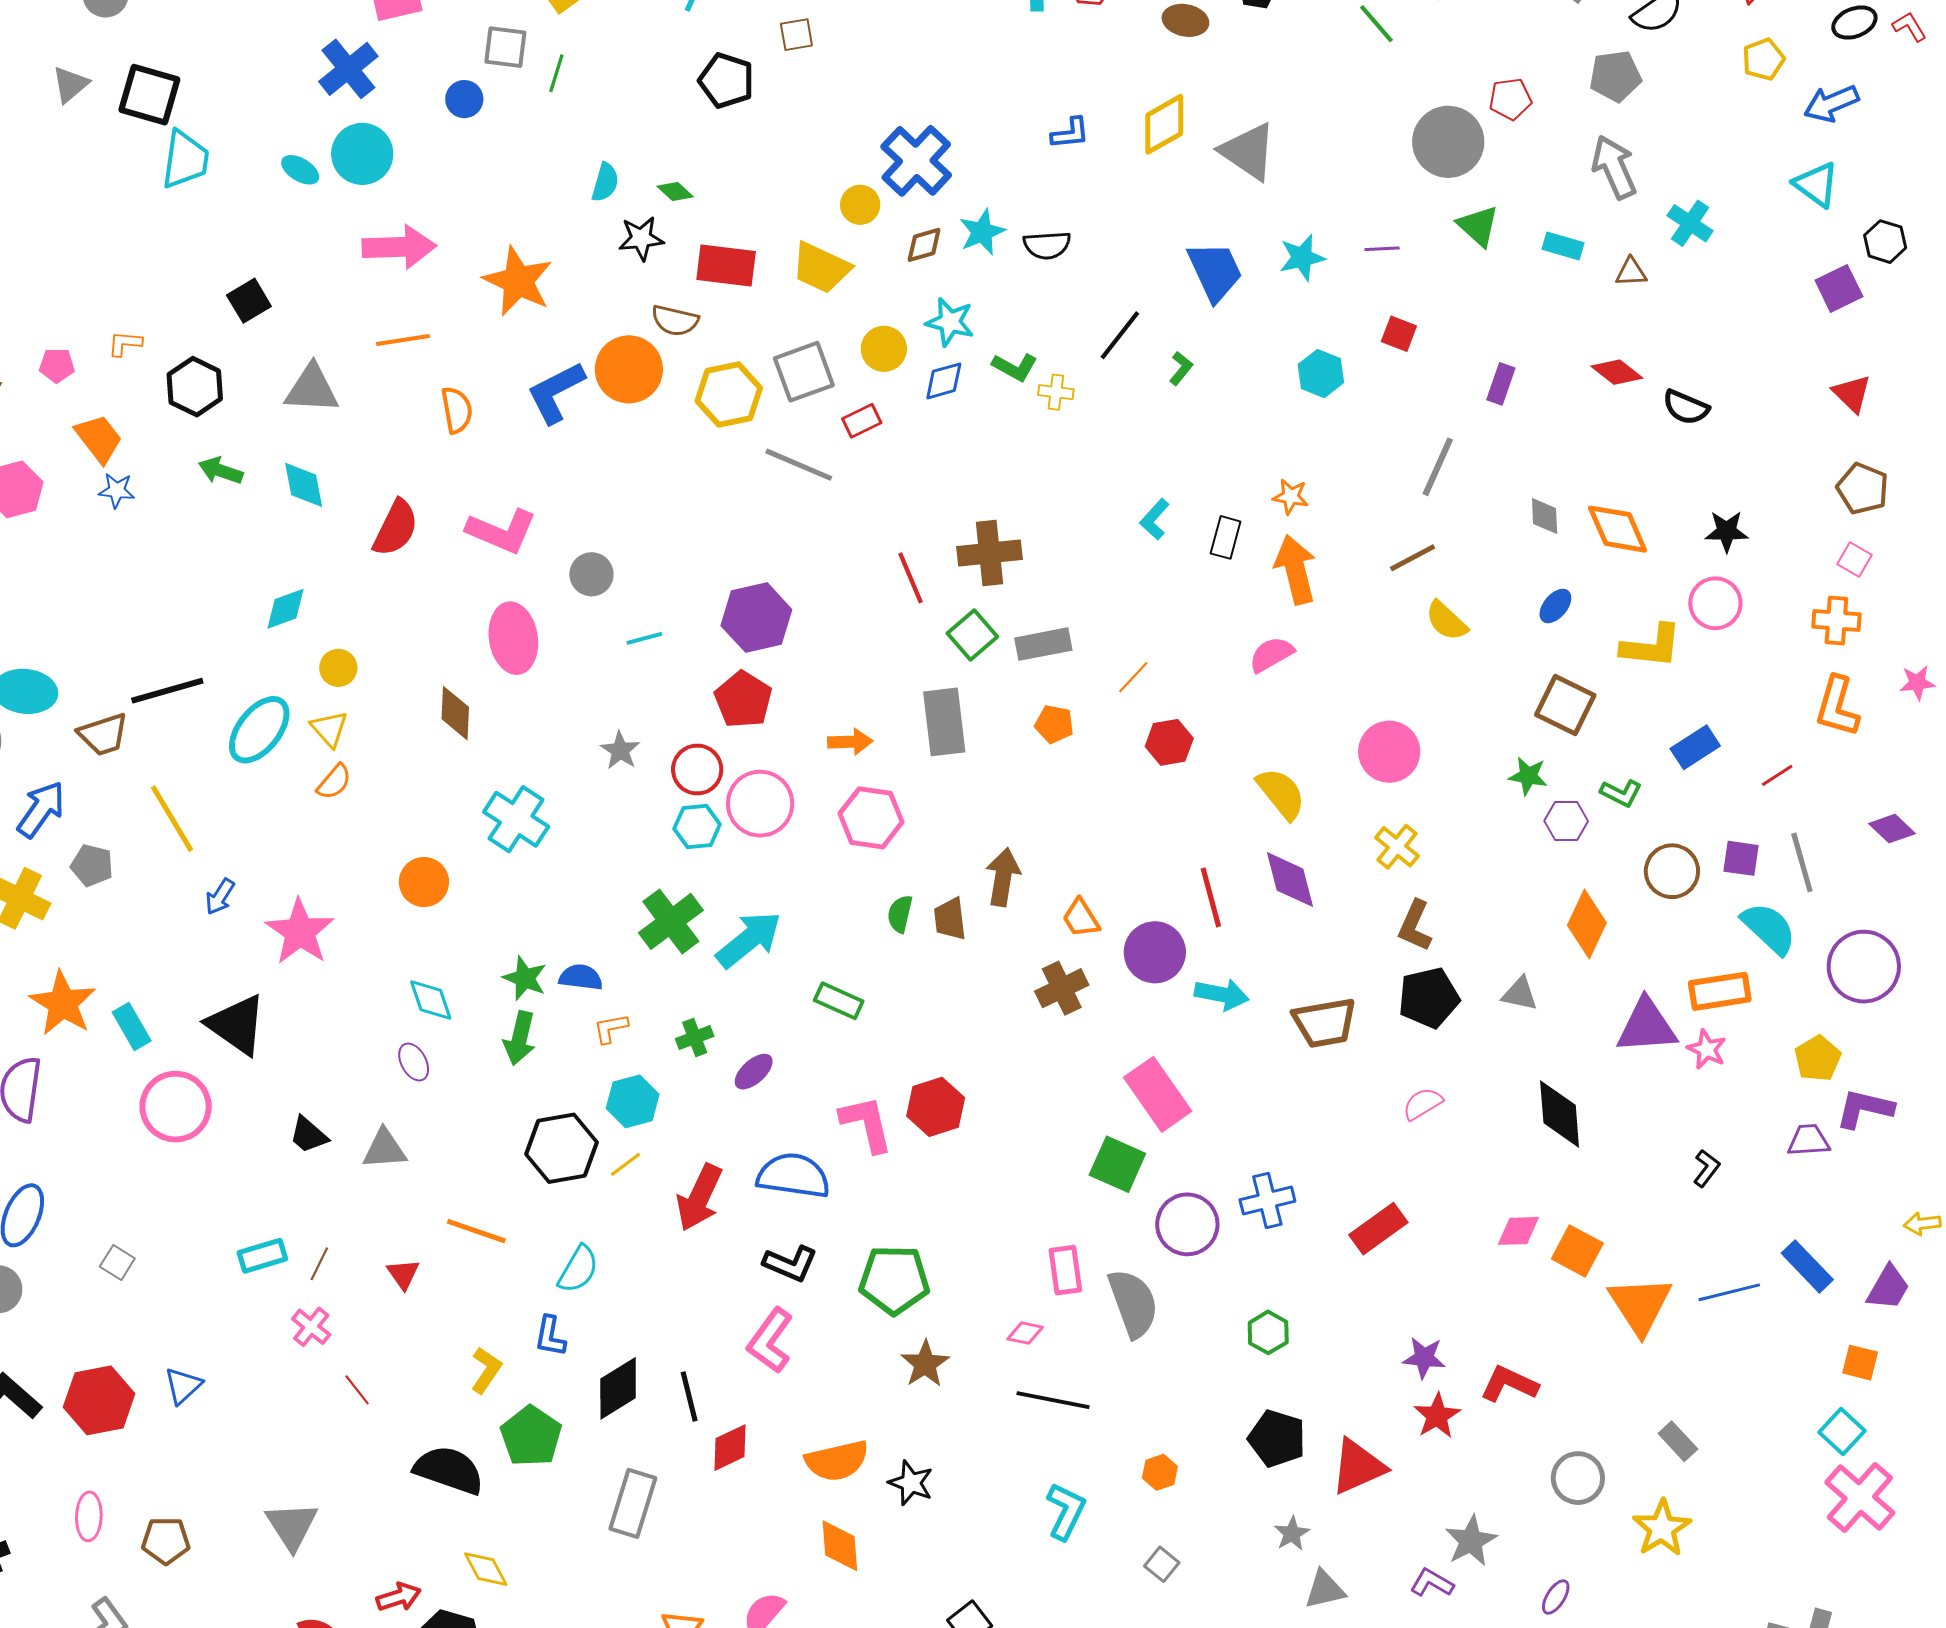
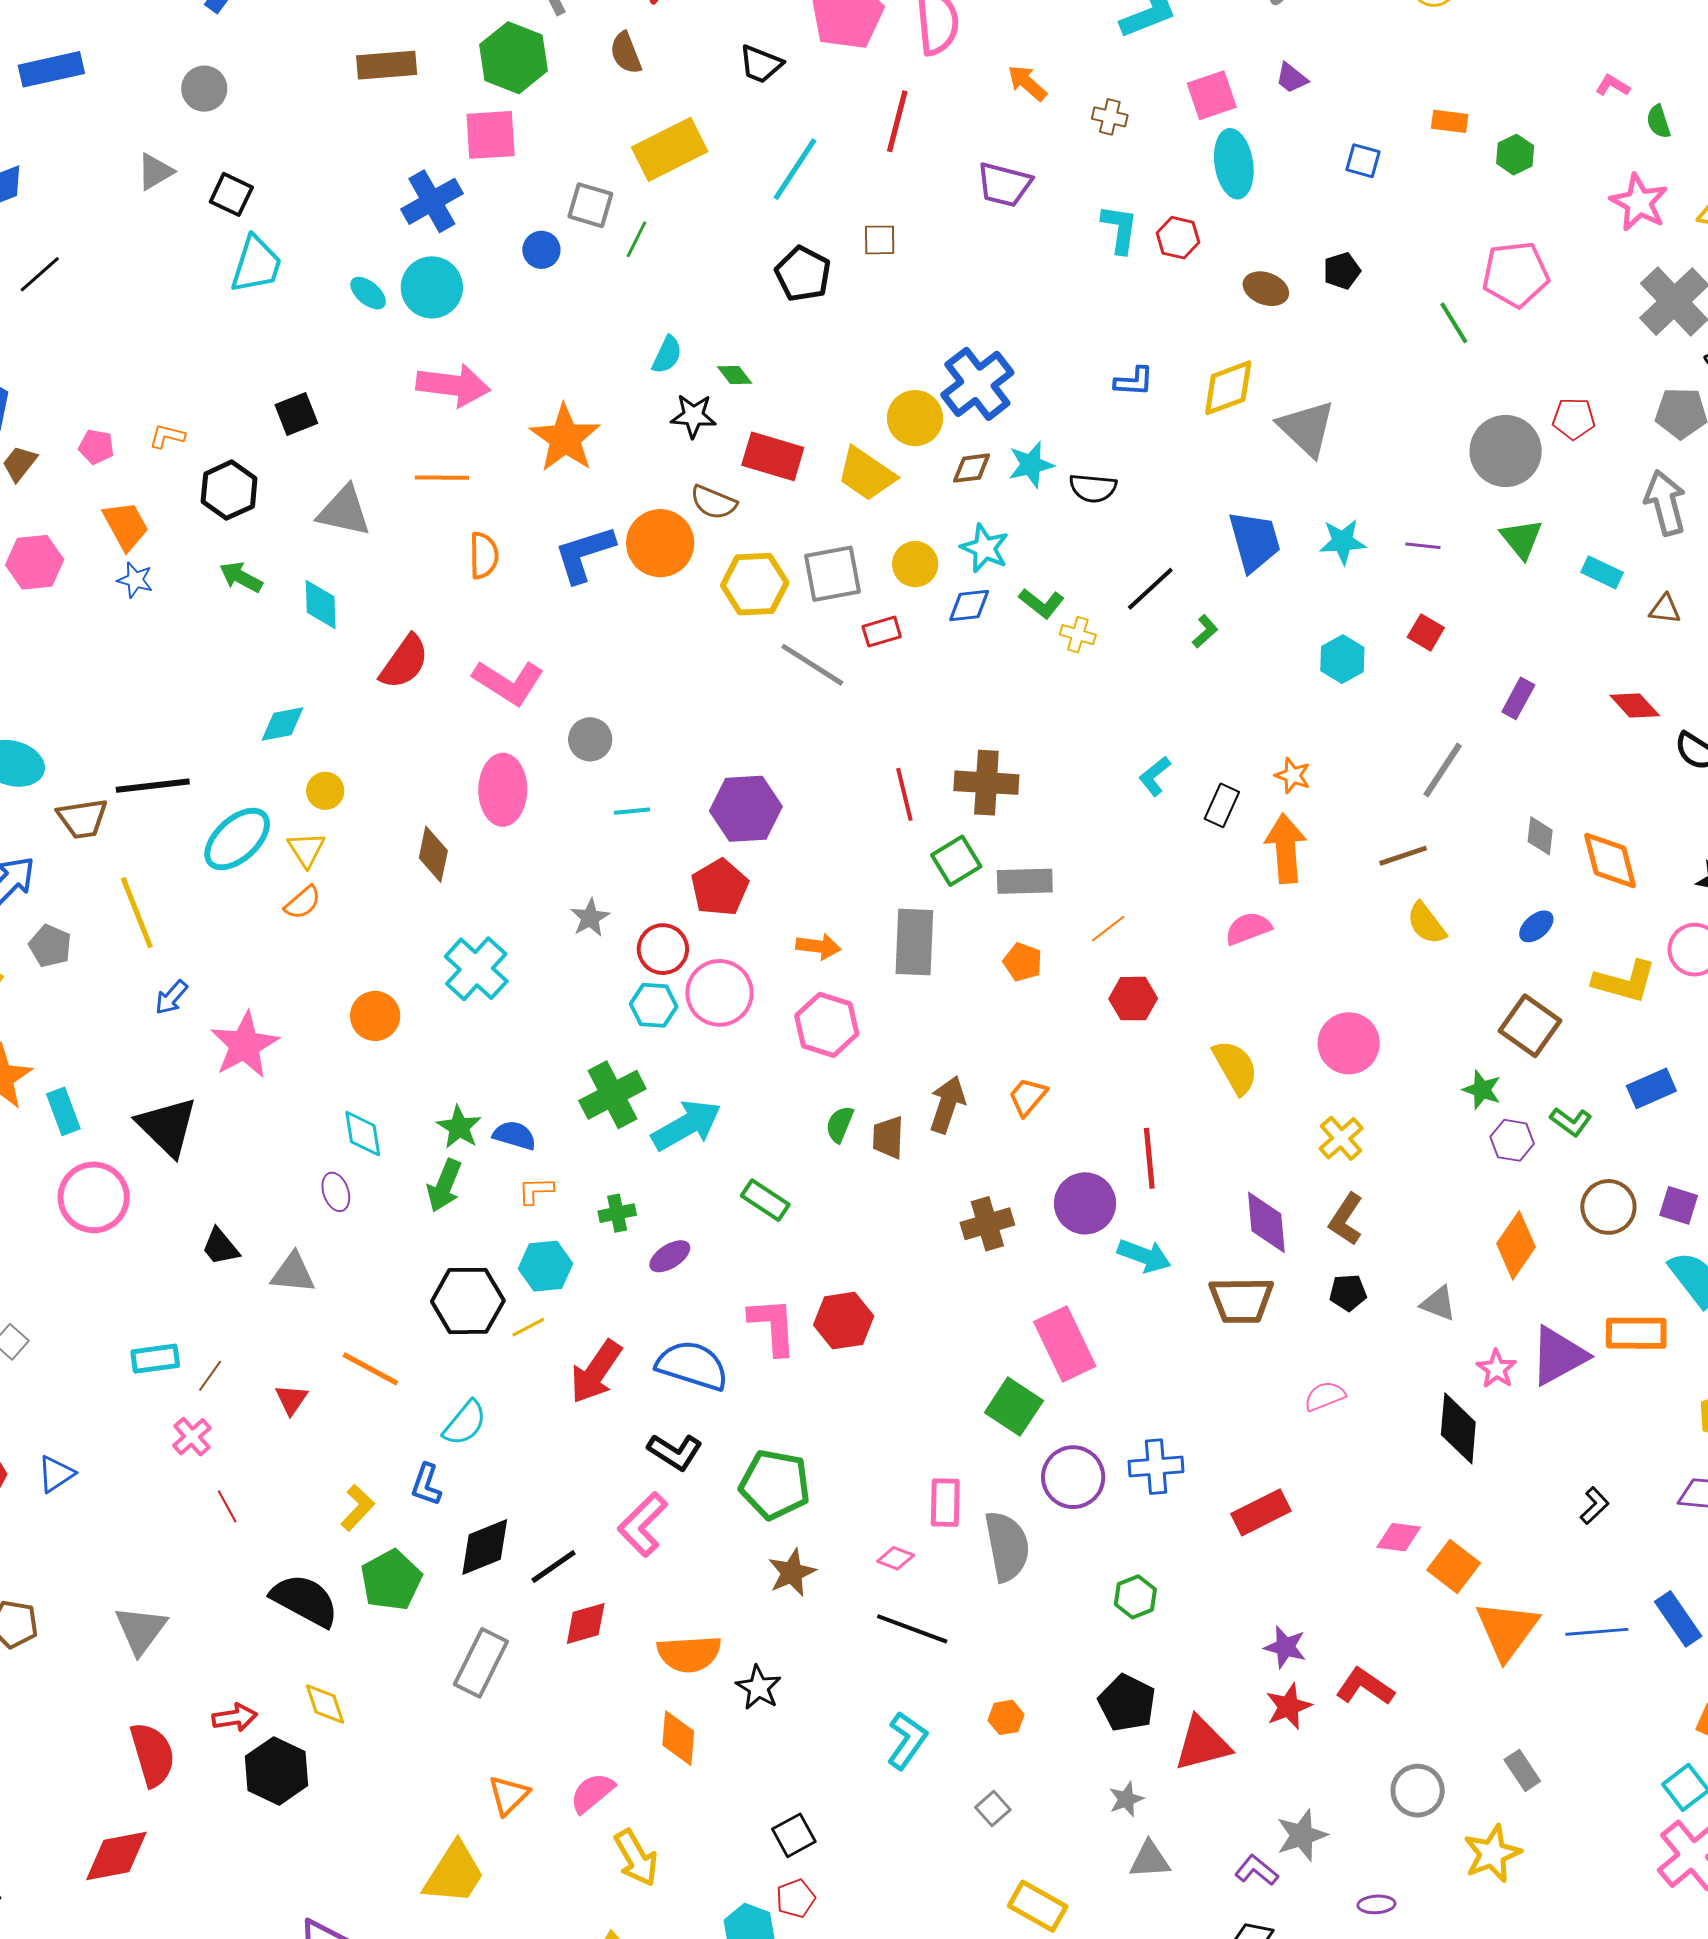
black square: (149, 95) -> (231, 194), size x0.7
yellow circle: (860, 205) -> (915, 418), size x1.4
purple diamond: (1290, 880) -> (1266, 1222), moved
orange trapezoid: (1081, 918) -> (1028, 1097), moved, turned 63
black pentagon: (1429, 998) -> (1348, 1293), size x0.6
purple triangle: (1647, 1026) -> (1558, 1356), turned -34
pink star: (1707, 1049) -> (1497, 1369), moved
black line: (689, 1396) -> (554, 1566), turned 60
purple ellipse: (1556, 1597) -> (1376, 1904), turned 45

